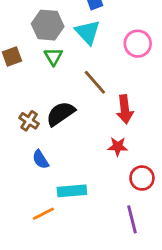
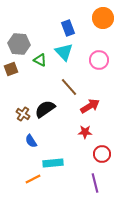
gray hexagon: (48, 25) -> (19, 44), moved
green triangle: (53, 56) -> (40, 60), moved, turned -32
red arrow: (125, 109) -> (90, 106), turned -114

